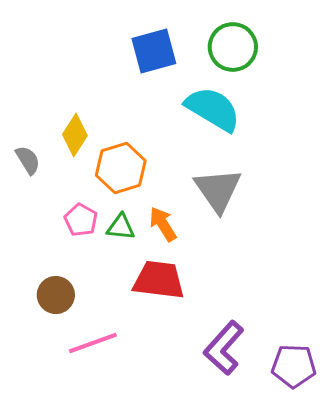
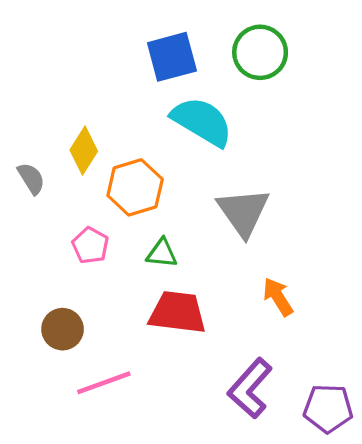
cyan semicircle: (213, 109) -> (202, 122), moved
orange arrow: (163, 224) -> (278, 297), moved
green triangle: (121, 227) -> (162, 253), moved

